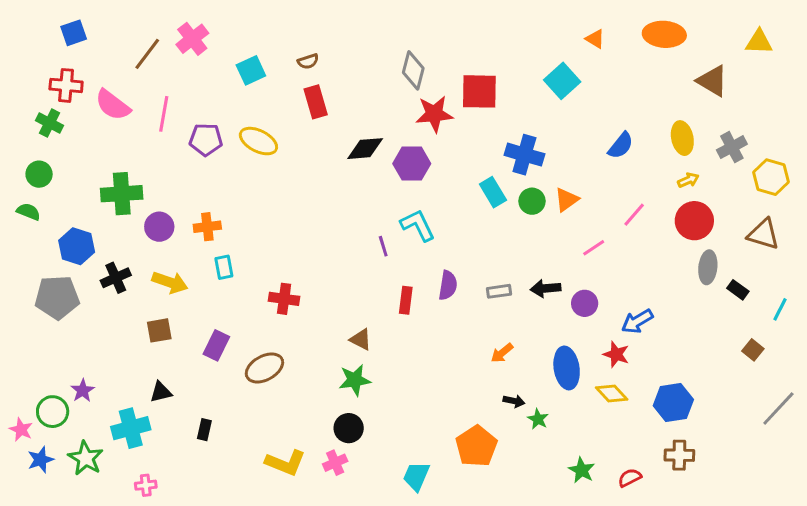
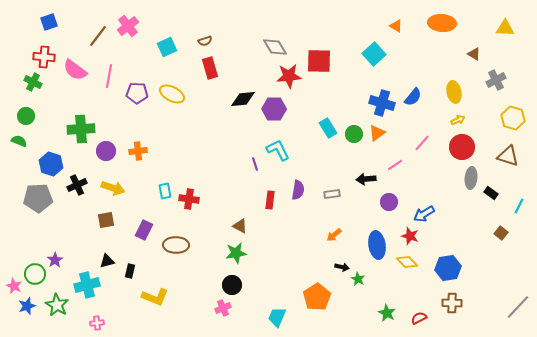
gray diamond: (413, 70) -> (275, 47), turned -45
brown triangle: (712, 81) -> (474, 54), size x0.6
gray cross: (732, 147) -> (496, 80), moved
blue cross: (524, 155) -> (382, 103), moved
cyan rectangle: (224, 267) -> (165, 191), moved
black arrow: (546, 288) -> (366, 179), moved
brown ellipse: (264, 368) -> (176, 245), turned 30
gray line: (778, 409) -> (518, 307), moved
black rectangle: (204, 430) -> (130, 271), moved
yellow L-shape: (286, 463) -> (155, 297), moved

